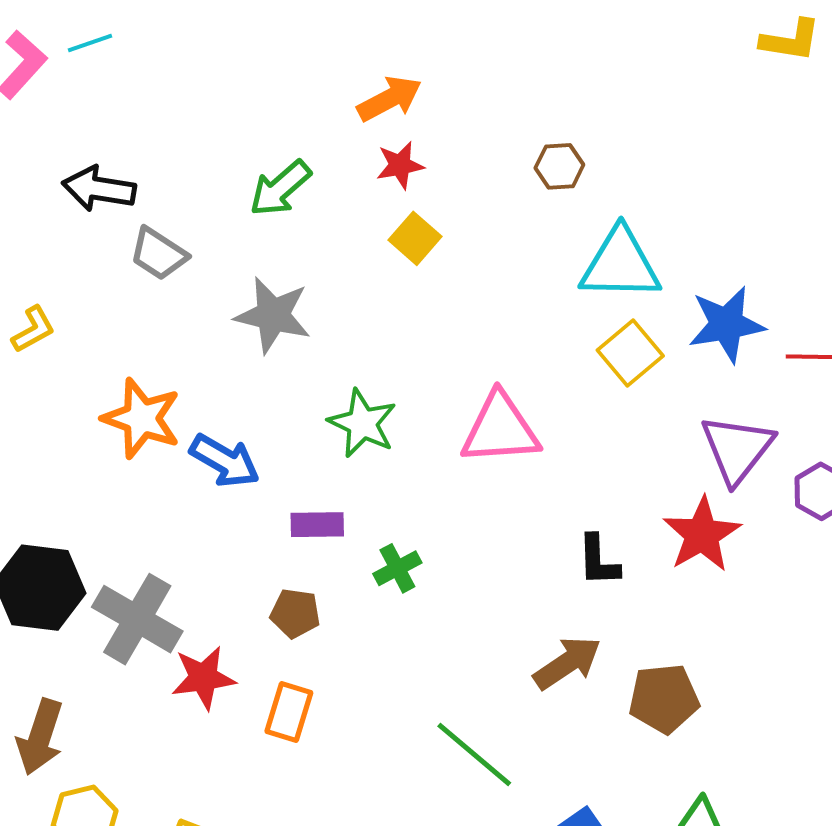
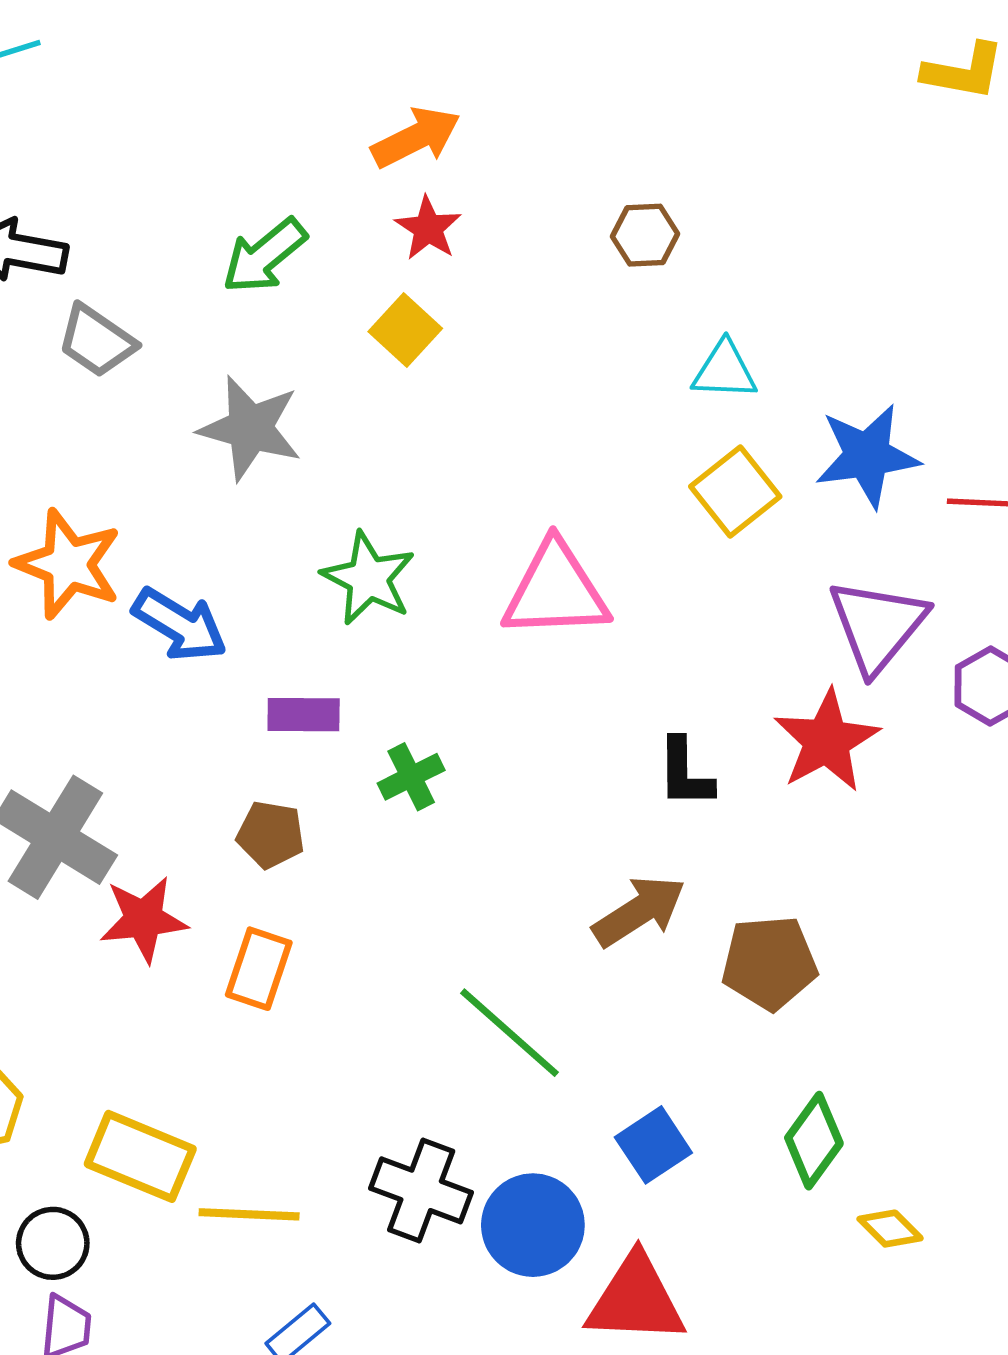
red star: (400, 165) -> (428, 228), turned -30
yellow square: (415, 238) -> (405, 330), moved
cyan triangle: (620, 264) -> (725, 371), size x0.6

